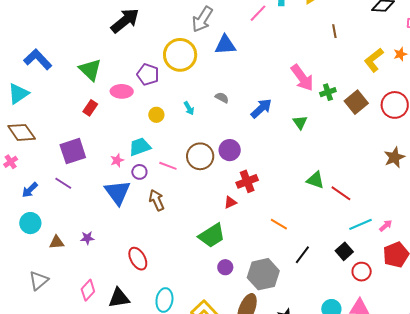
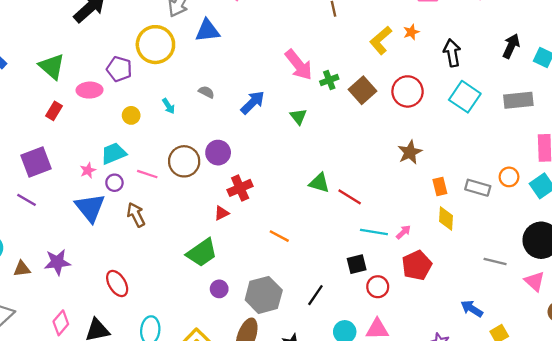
cyan line: (360, 224) -> (374, 232), turned 35
purple star: (87, 238) -> (57, 262), size x1.6
black square: (344, 251) -> (357, 264), turned 30
black line: (302, 255) -> (315, 295), moved

